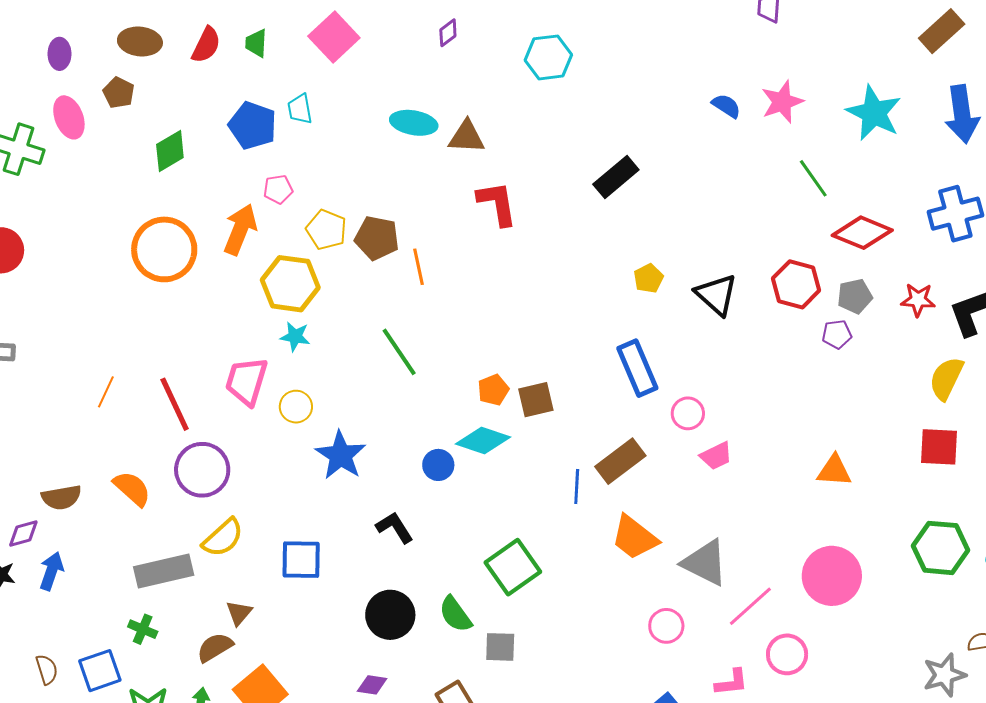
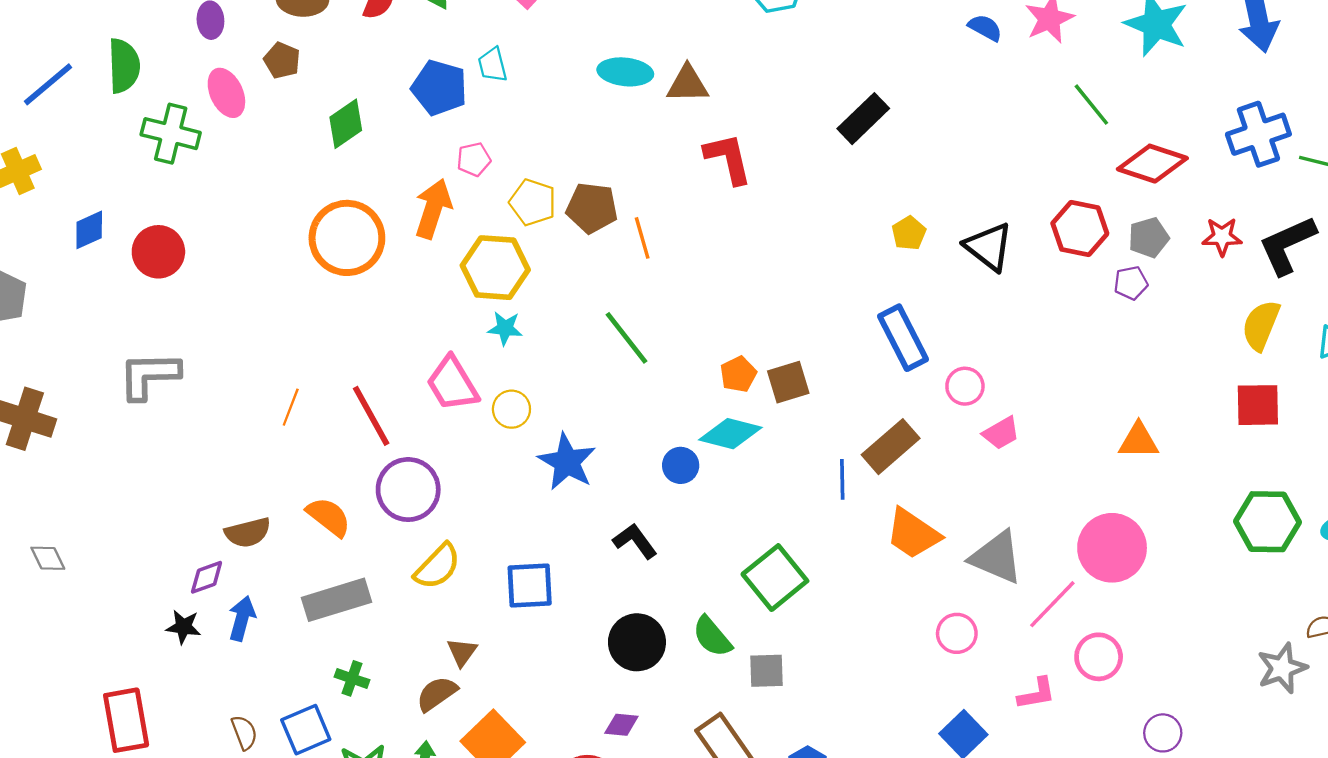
pink trapezoid: (246, 381) -> (452, 384), turned -44
gray rectangle: (164, 571) -> (337, 600), moved
pink circle: (832, 576) -> (1112, 548), moved

